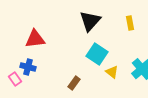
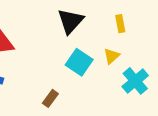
yellow triangle: (112, 72) -> (112, 56), moved, turned 40

